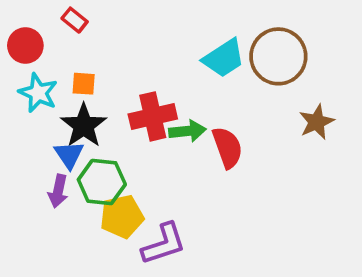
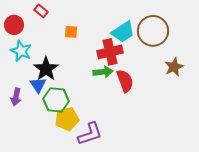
orange square: (84, 84) -> (71, 32), moved
red cross: (153, 116) -> (110, 52), moved
purple arrow: (58, 191) -> (16, 97), moved

